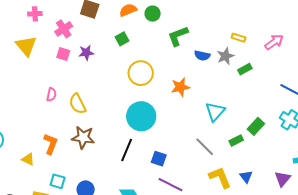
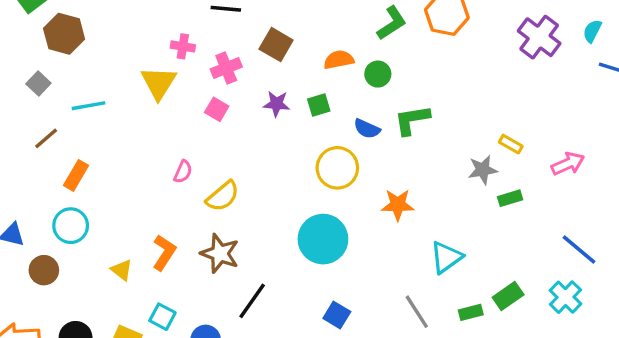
pink cross: (35, 14) -> (183, 46), moved
purple star: (86, 53) -> (277, 104), moved
blue semicircle: (202, 56) -> (367, 129), moved
yellow semicircle: (78, 104) -> (223, 196), turned -115
black line: (127, 150) -> (252, 301), moved

